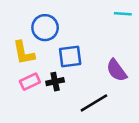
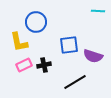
blue square: (70, 56) -> (69, 45), moved
purple semicircle: (117, 70) -> (93, 56), turned -36

